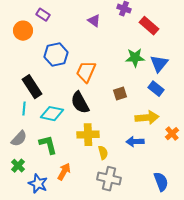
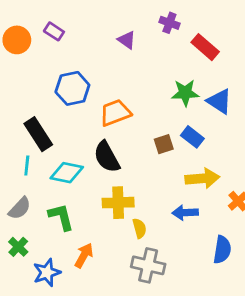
orange circle: (23, 31) -> (17, 40), moved
blue triangle: (159, 64) -> (219, 101), turned -36
orange trapezoid: (86, 72) -> (115, 113), turned 45
blue rectangle: (156, 89) -> (192, 137), moved
blue semicircle: (161, 182) -> (222, 250), moved, turned 30
blue star: (38, 184) -> (47, 273), turned 30

